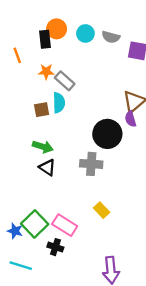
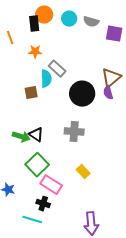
gray rectangle: (65, 81) -> (57, 69), moved
brown square: (42, 110) -> (31, 93), moved
black circle: (107, 134) -> (82, 94), moved
green arrow: (43, 147) -> (21, 137), moved
green square: (35, 224) -> (37, 165), moved
cyan line: (21, 266) -> (32, 220), moved

